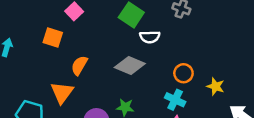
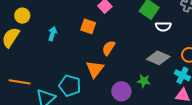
gray diamond: (130, 66) -> (158, 58), moved

